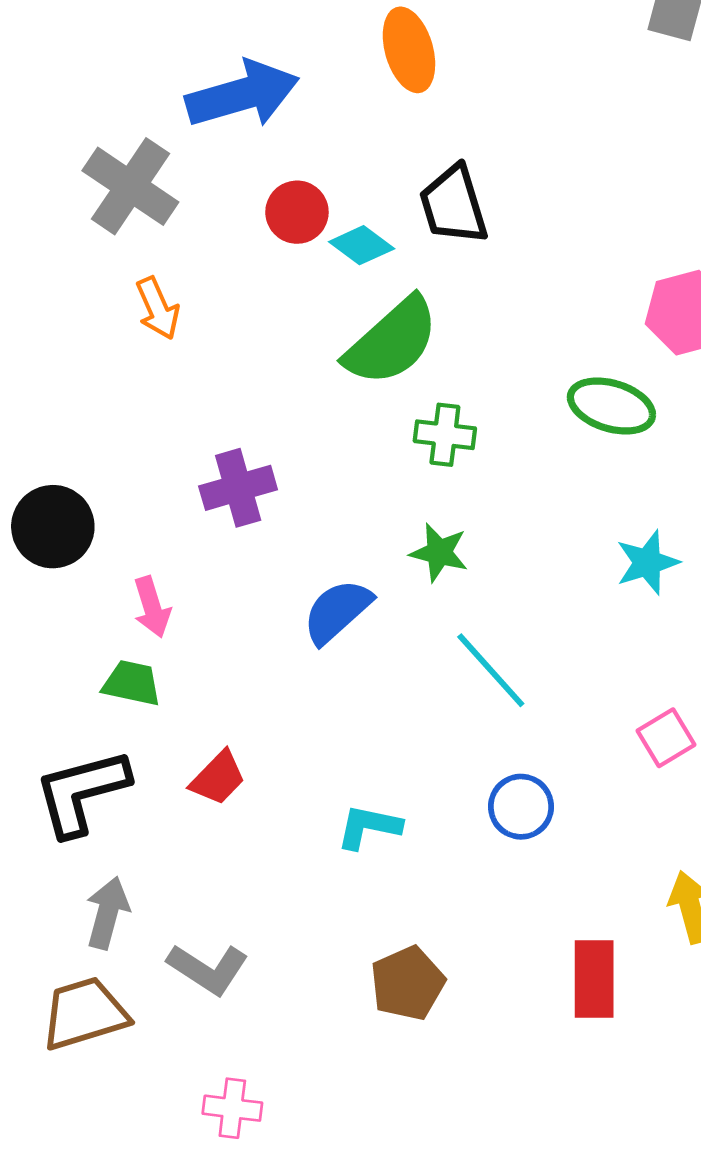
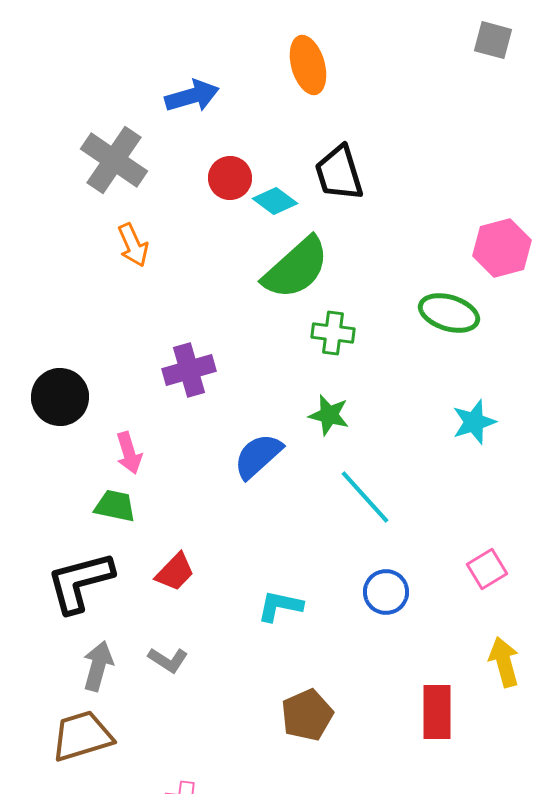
blue arrow: (242, 94) -> (192, 96), size x0.7
pink square: (666, 738) -> (487, 569), moved
gray L-shape: (208, 969) -> (168, 660), moved, size x0.7

